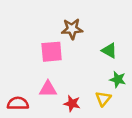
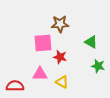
yellow triangle: (103, 99) -> (62, 82), moved, turned -40
red star: (72, 103) -> (60, 57), moved

